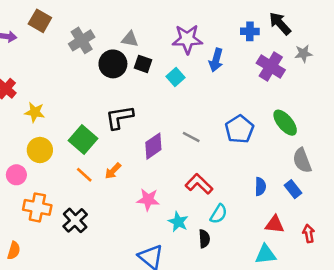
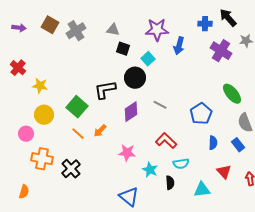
brown square: (40, 21) -> (50, 25), moved
black circle: (113, 64) -> (135, 78), moved
blue pentagon: (239, 129) -> (201, 114), moved
cyan semicircle: (219, 214) -> (181, 164), turned 49
red triangle: (275, 224) -> (224, 172), turned 42
cyan triangle: (266, 254) -> (202, 190), moved

